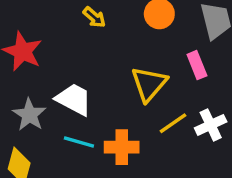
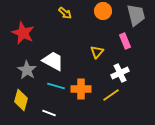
yellow triangle: (149, 84) -> (97, 52), size x0.6
yellow line: (173, 123) -> (111, 95), moved
white cross: (211, 125) -> (120, 73), moved

